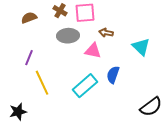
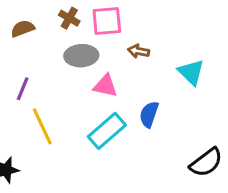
pink triangle: (93, 51) -> (105, 86), moved

